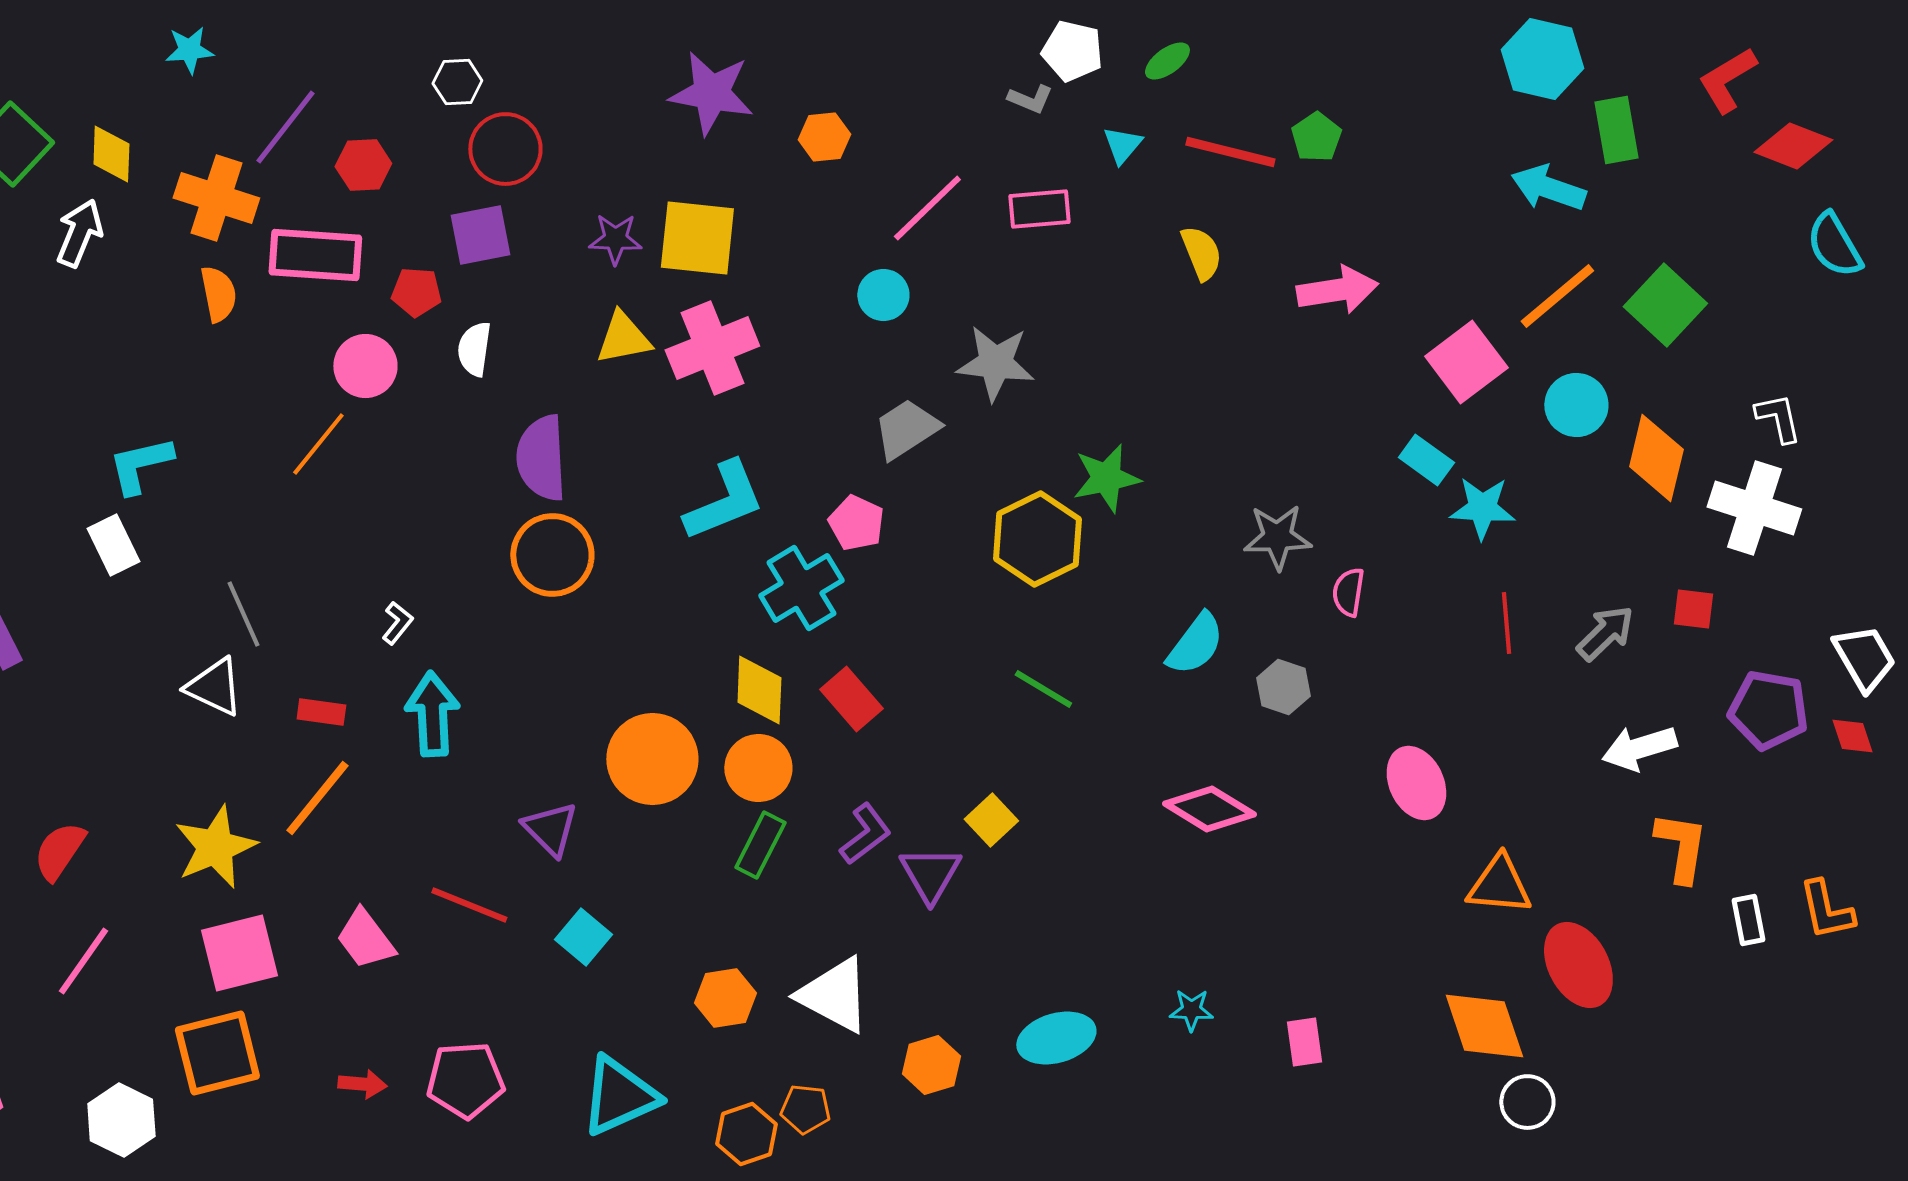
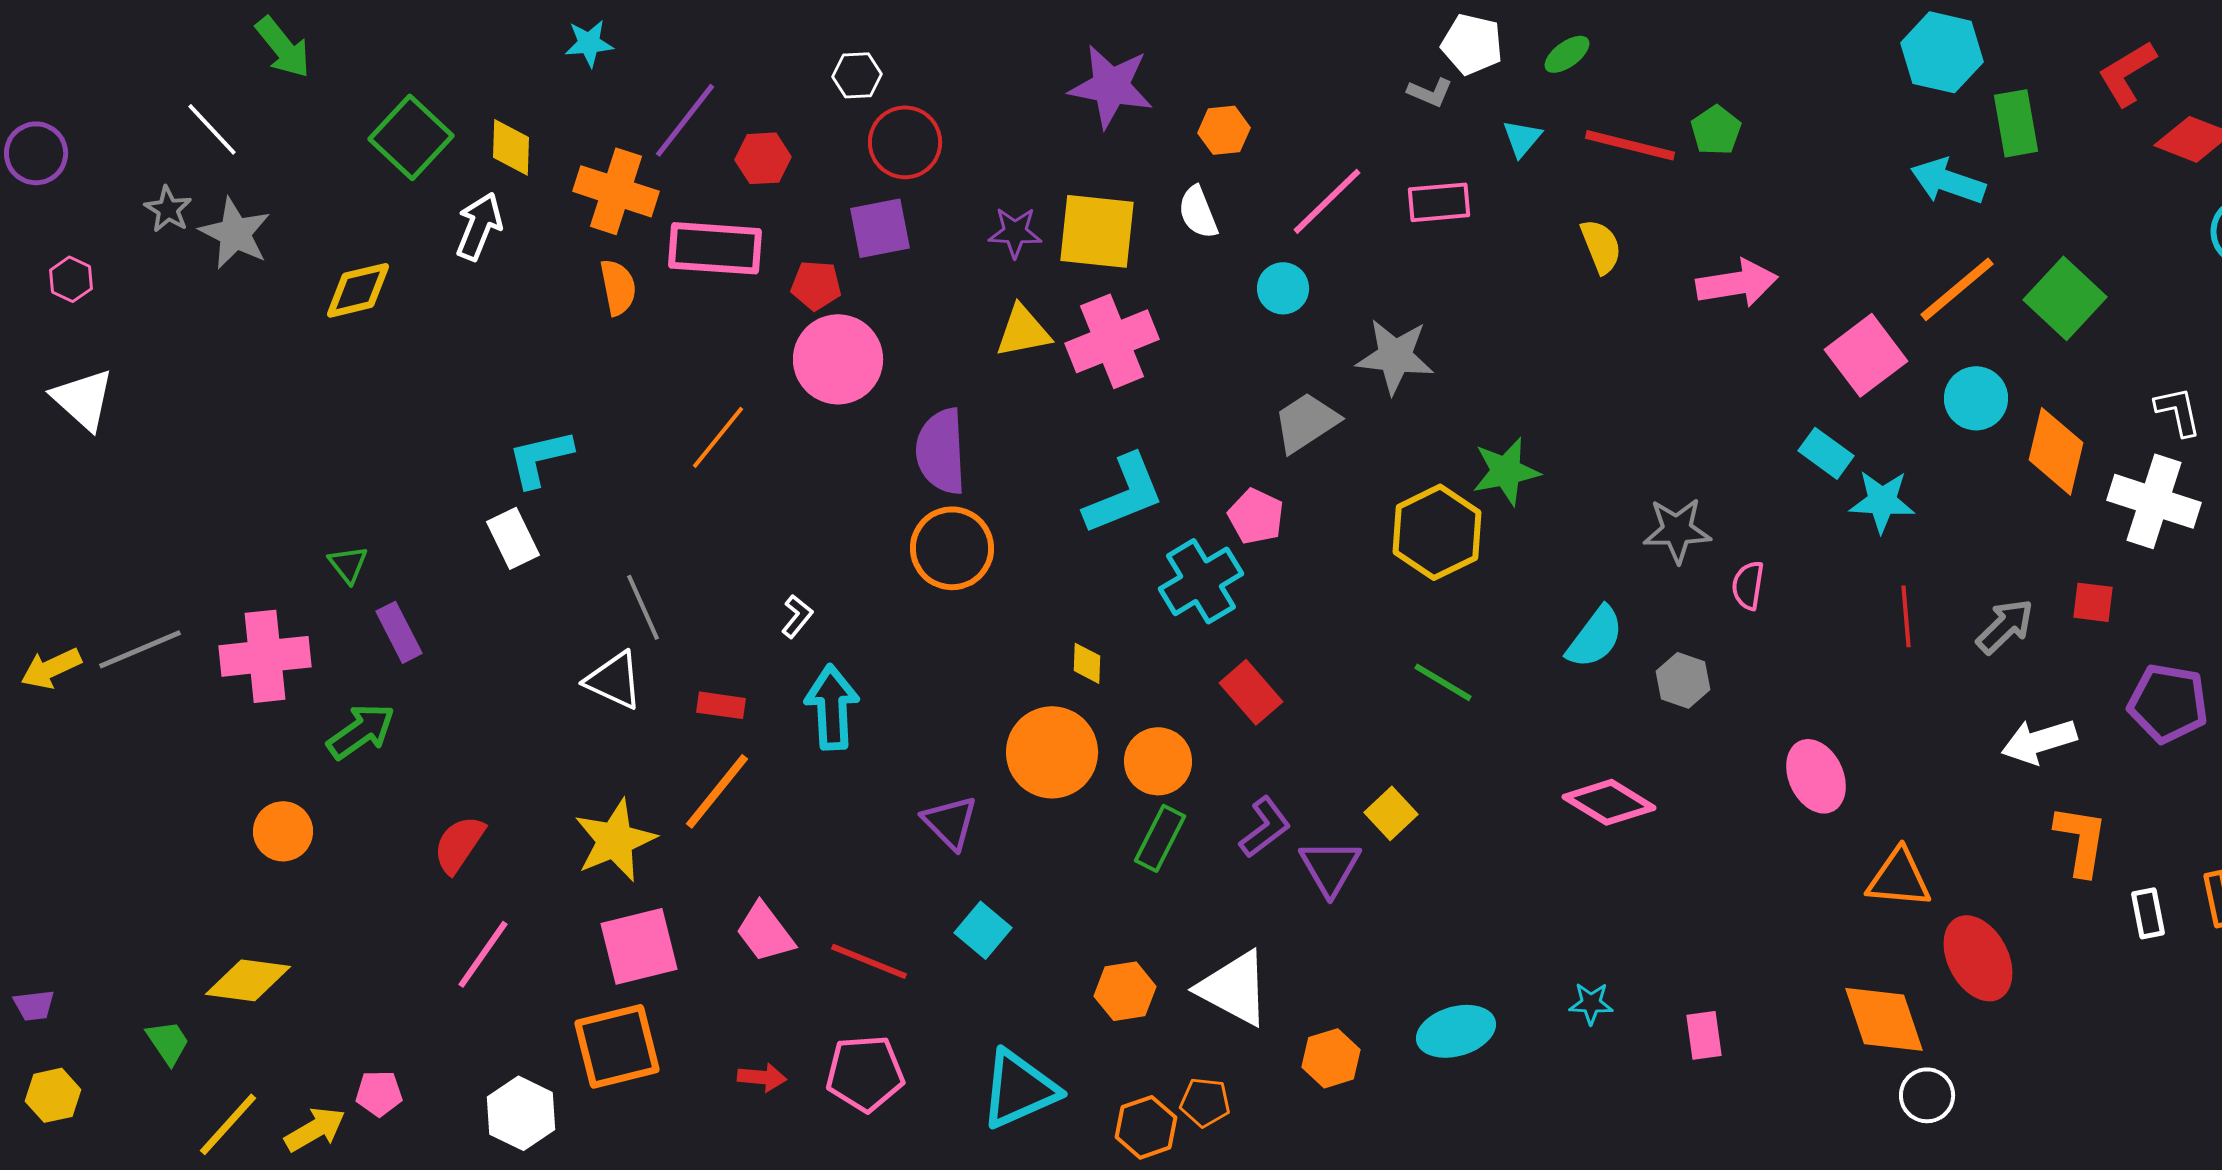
white semicircle: (474, 349) -> (1198, 212), moved, turned -30
pink circle: (365, 366) -> (838, 359), moved, size x1.4
yellow diamond: (759, 690) -> (1087, 663), moved, size x0.6
red line: (469, 905) -> (869, 961), moved

